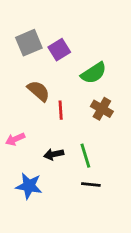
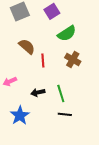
purple square: (59, 50) -> (52, 11), moved
blue star: (29, 186) -> (20, 115), turned 30

